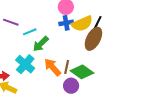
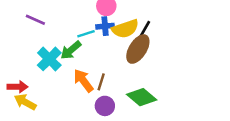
cyan line: (30, 32) -> (86, 34), moved
cyan cross: (25, 64) -> (49, 59), moved
green diamond: (82, 72) -> (142, 97), moved

